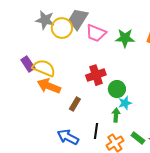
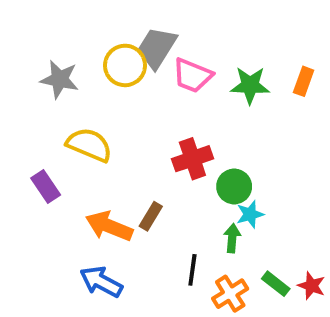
gray star: (45, 20) -> (60, 79), moved
purple rectangle: (28, 64) -> (46, 186), moved
orange arrow: (49, 86) -> (109, 226), moved
blue arrow: (68, 137) -> (101, 282), moved

